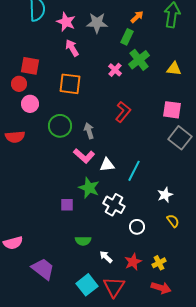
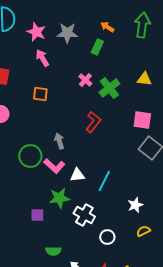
orange arrow: (137, 17) -> (107, 27), turned -104
green cross: (139, 60) -> (109, 88), moved
orange square: (70, 84) -> (40, 94), size x0.7
green circle: (60, 126) -> (30, 156), moved
green star: (89, 188) -> (59, 198), turned -30
yellow semicircle: (173, 221) -> (143, 231), turned -80

